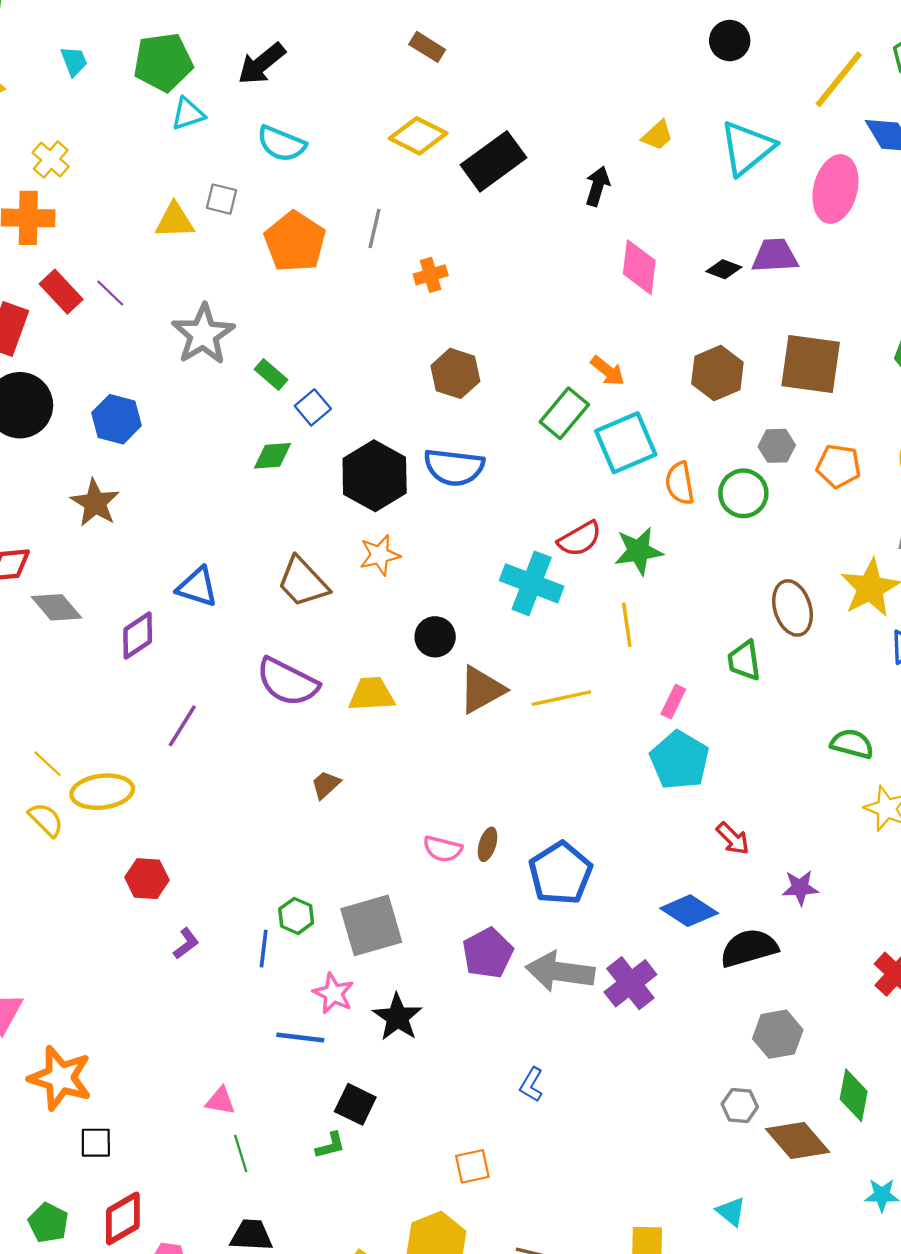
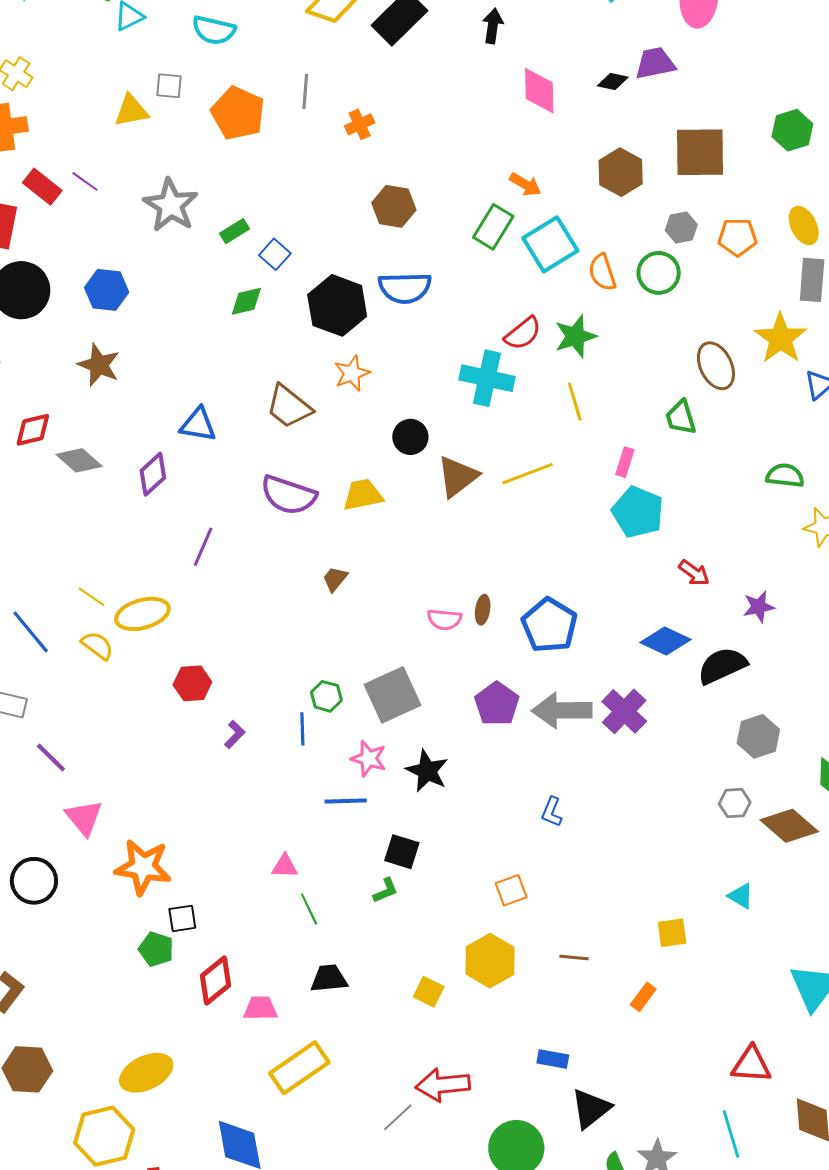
green rectangle: (271, 374) -> (234, 231), turned -64
green pentagon: (48, 1223) -> (156, 949), moved

